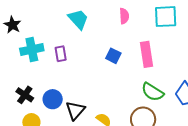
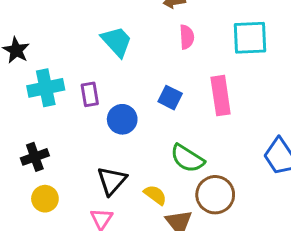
green semicircle: (152, 92) -> (187, 158), moved
black cross: (25, 95) -> (35, 157), turned 36
blue circle: (53, 99) -> (122, 119), moved

